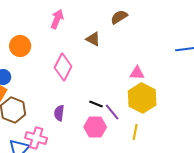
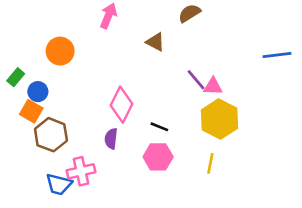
pink diamond: (63, 67) -> (121, 105), moved
purple line: (112, 112) -> (196, 80), moved
pink cross: (36, 138) -> (81, 171), turned -30

